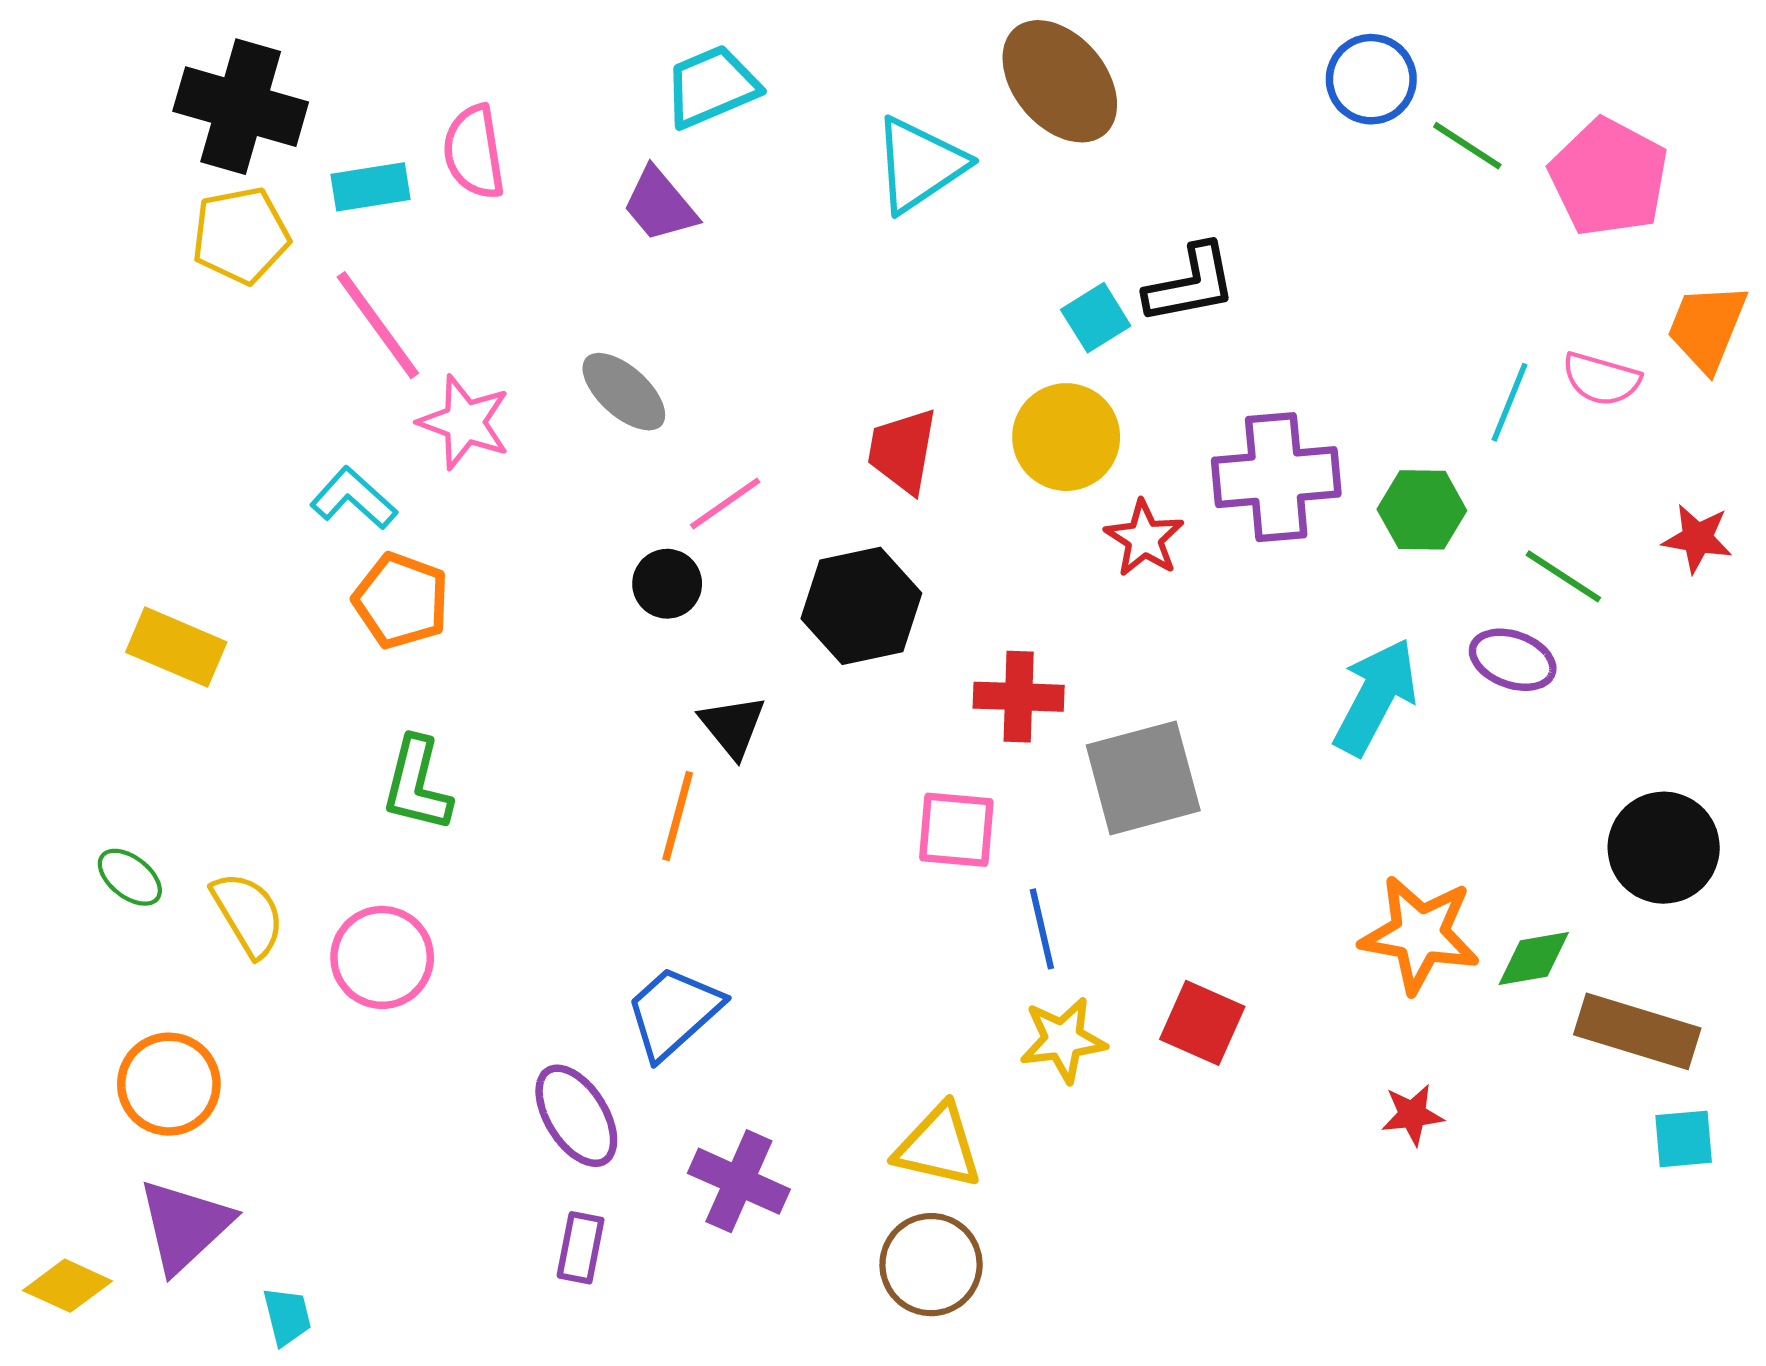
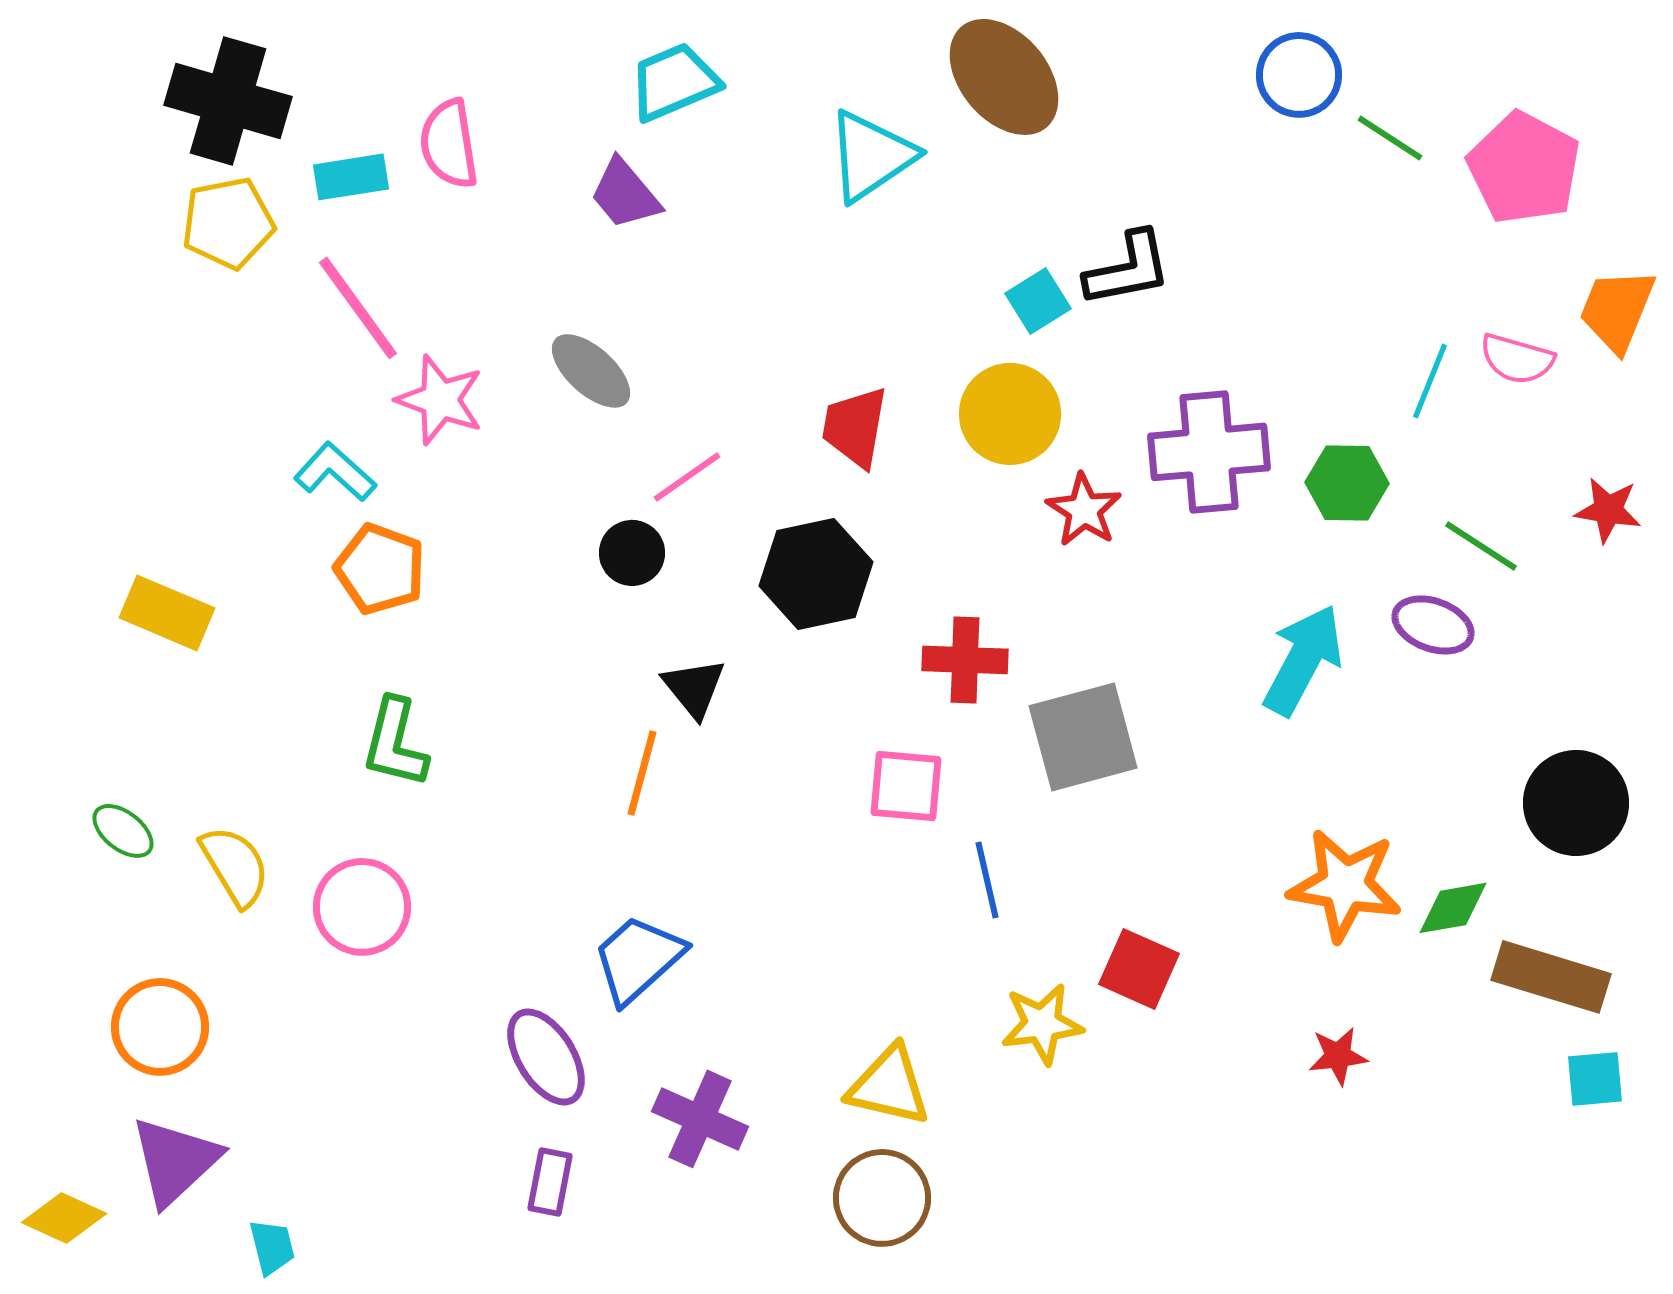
yellow star: (1063, 1040) -> (1042, 1024), moved

